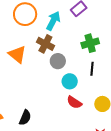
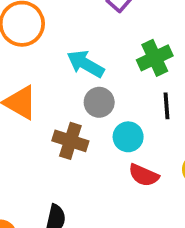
cyan arrow: (53, 21) -> (86, 64), moved, turned -78
brown cross: (45, 44) -> (70, 141), moved

